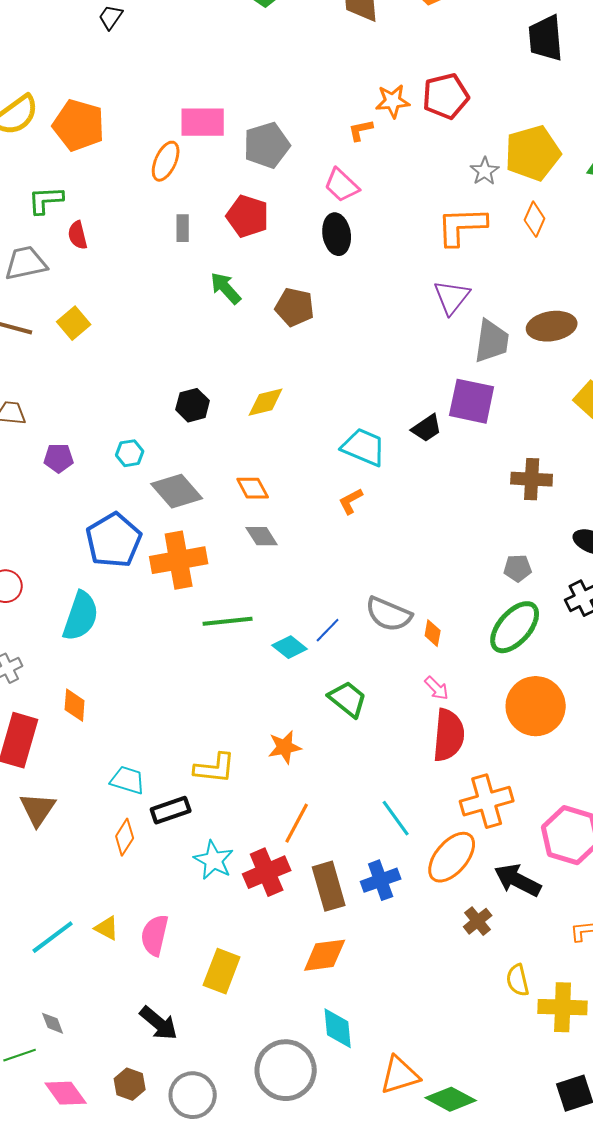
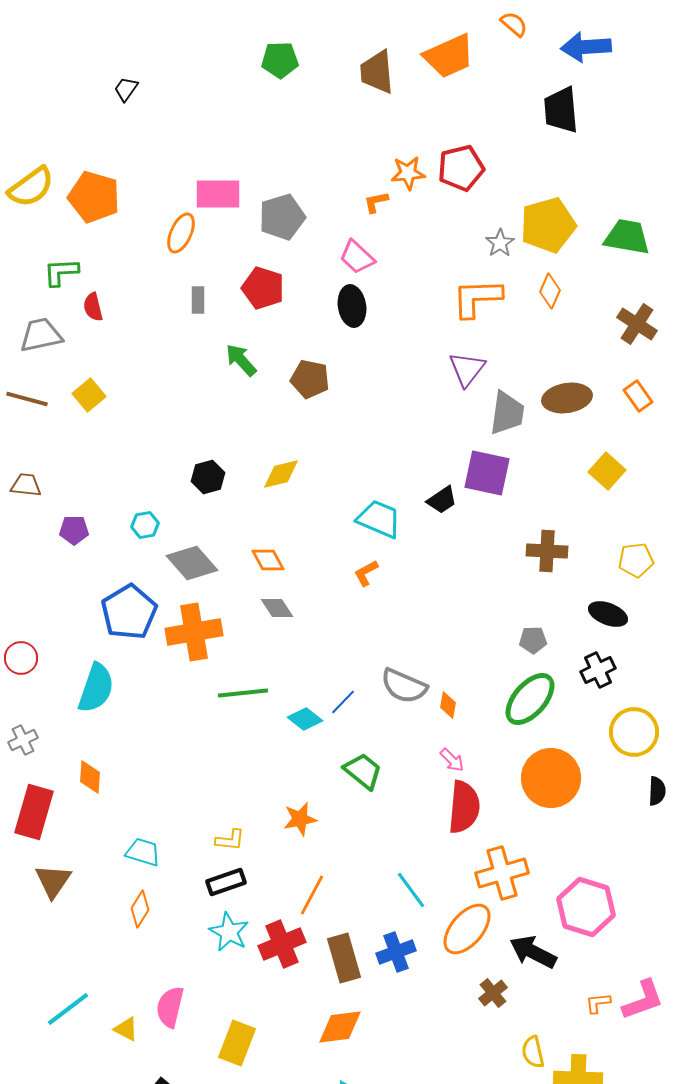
yellow L-shape: (215, 768) -> (230, 840), size x0.7
black rectangle: (171, 810) -> (226, 882), moved
yellow triangle: (107, 928) -> (126, 1029), moved

